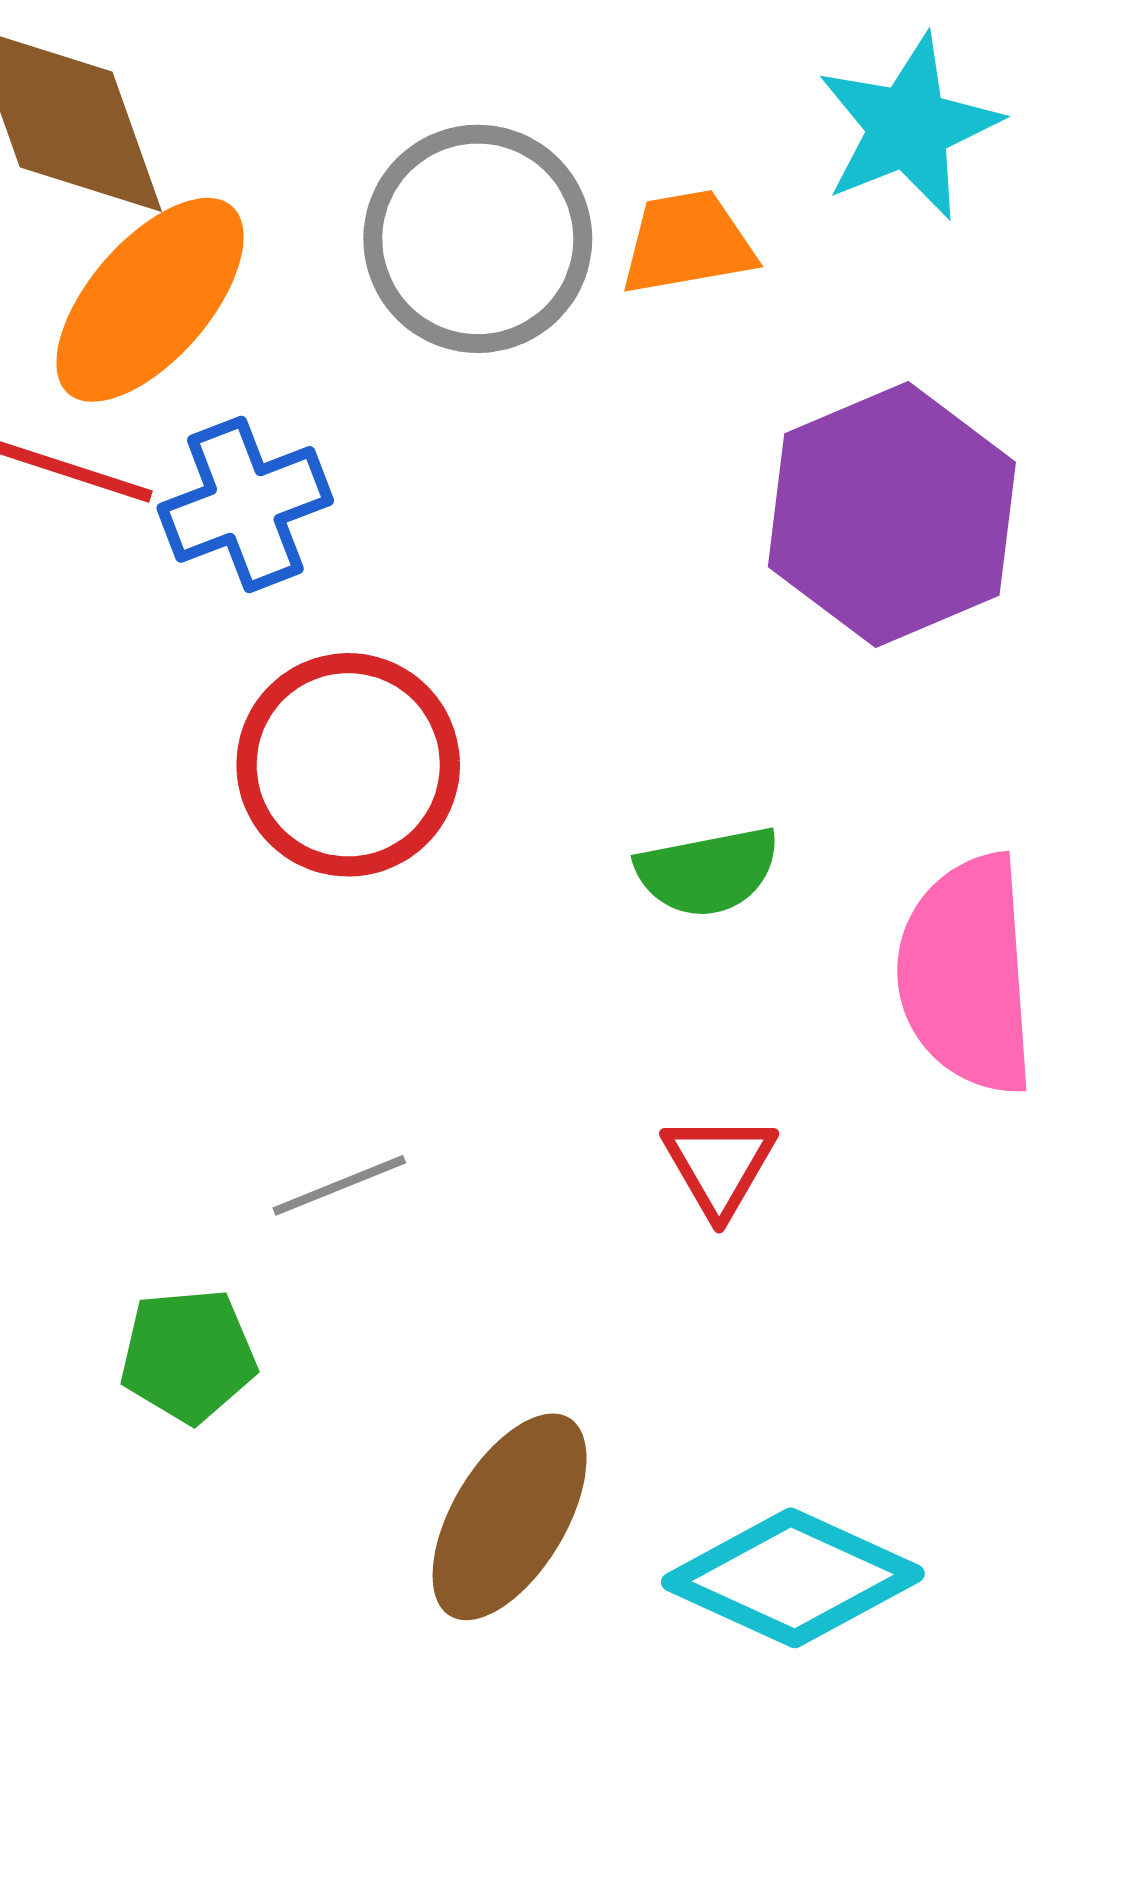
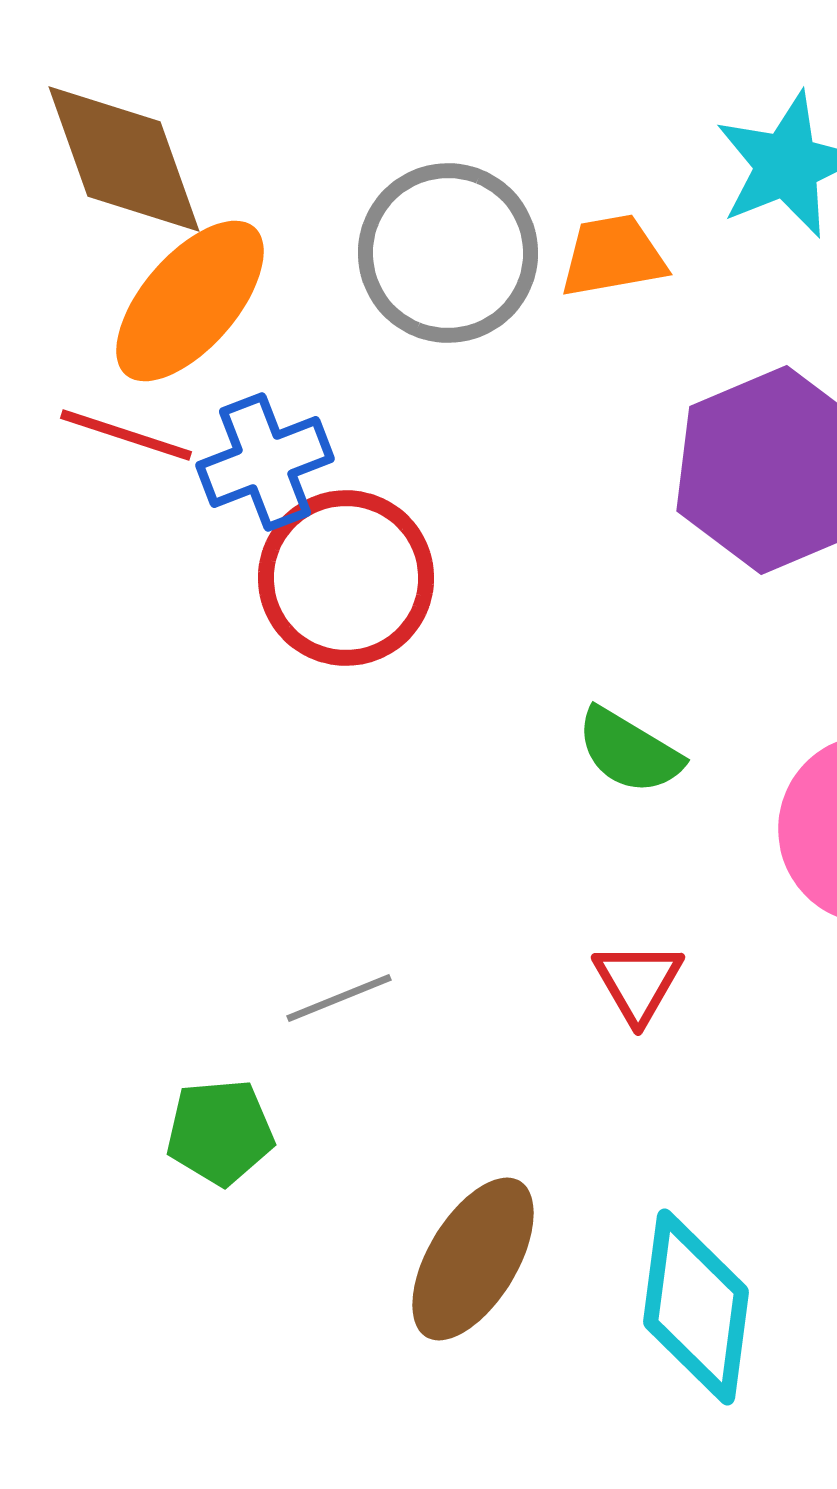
red circle: (348, 765) -> (346, 578), moved
green semicircle: (708, 872) -> (629, 751), turned 42
cyan diamond: (793, 1578) -> (696, 1307), turned 73

